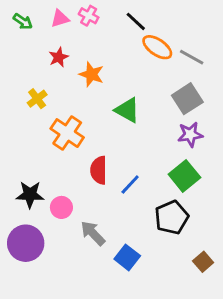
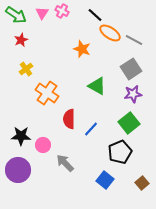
pink triangle: (60, 19) -> (42, 13), turned -40
green arrow: (23, 21) -> (16, 15), size x1.5
red star: (59, 57) -> (21, 40), moved
orange star: (91, 74) -> (82, 49), moved
green triangle: (127, 110) -> (97, 86), moved
blue square: (127, 257) -> (105, 180), moved

